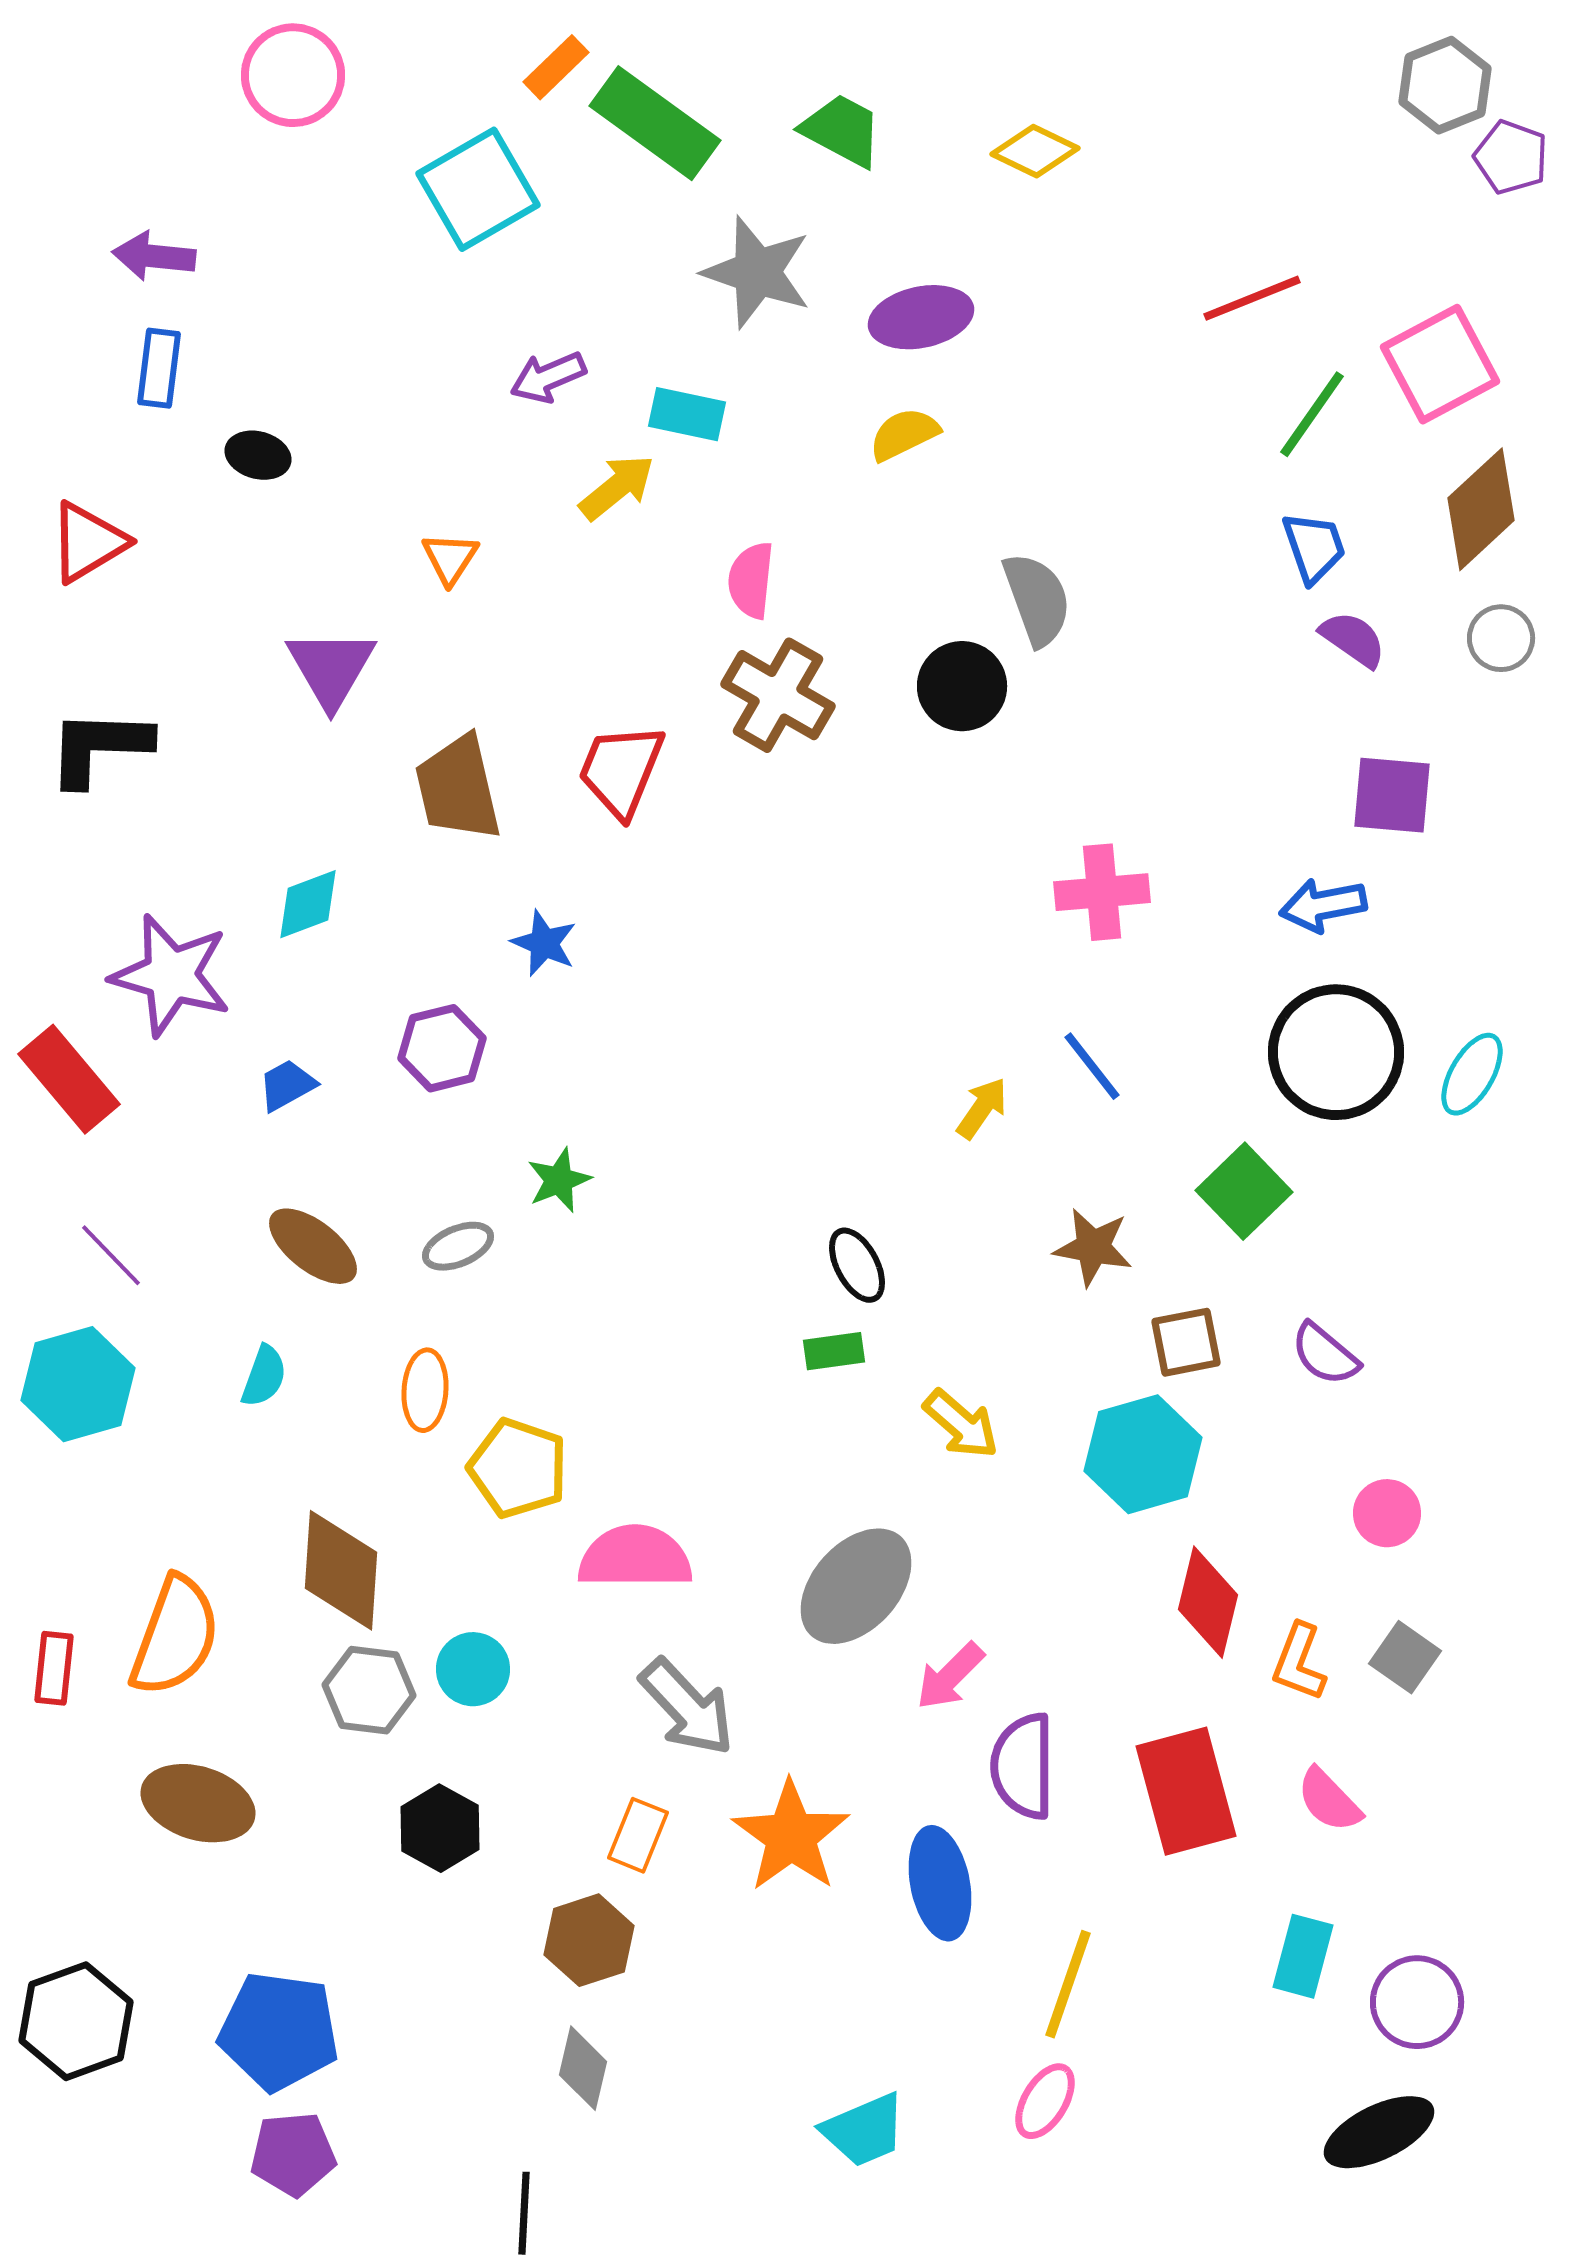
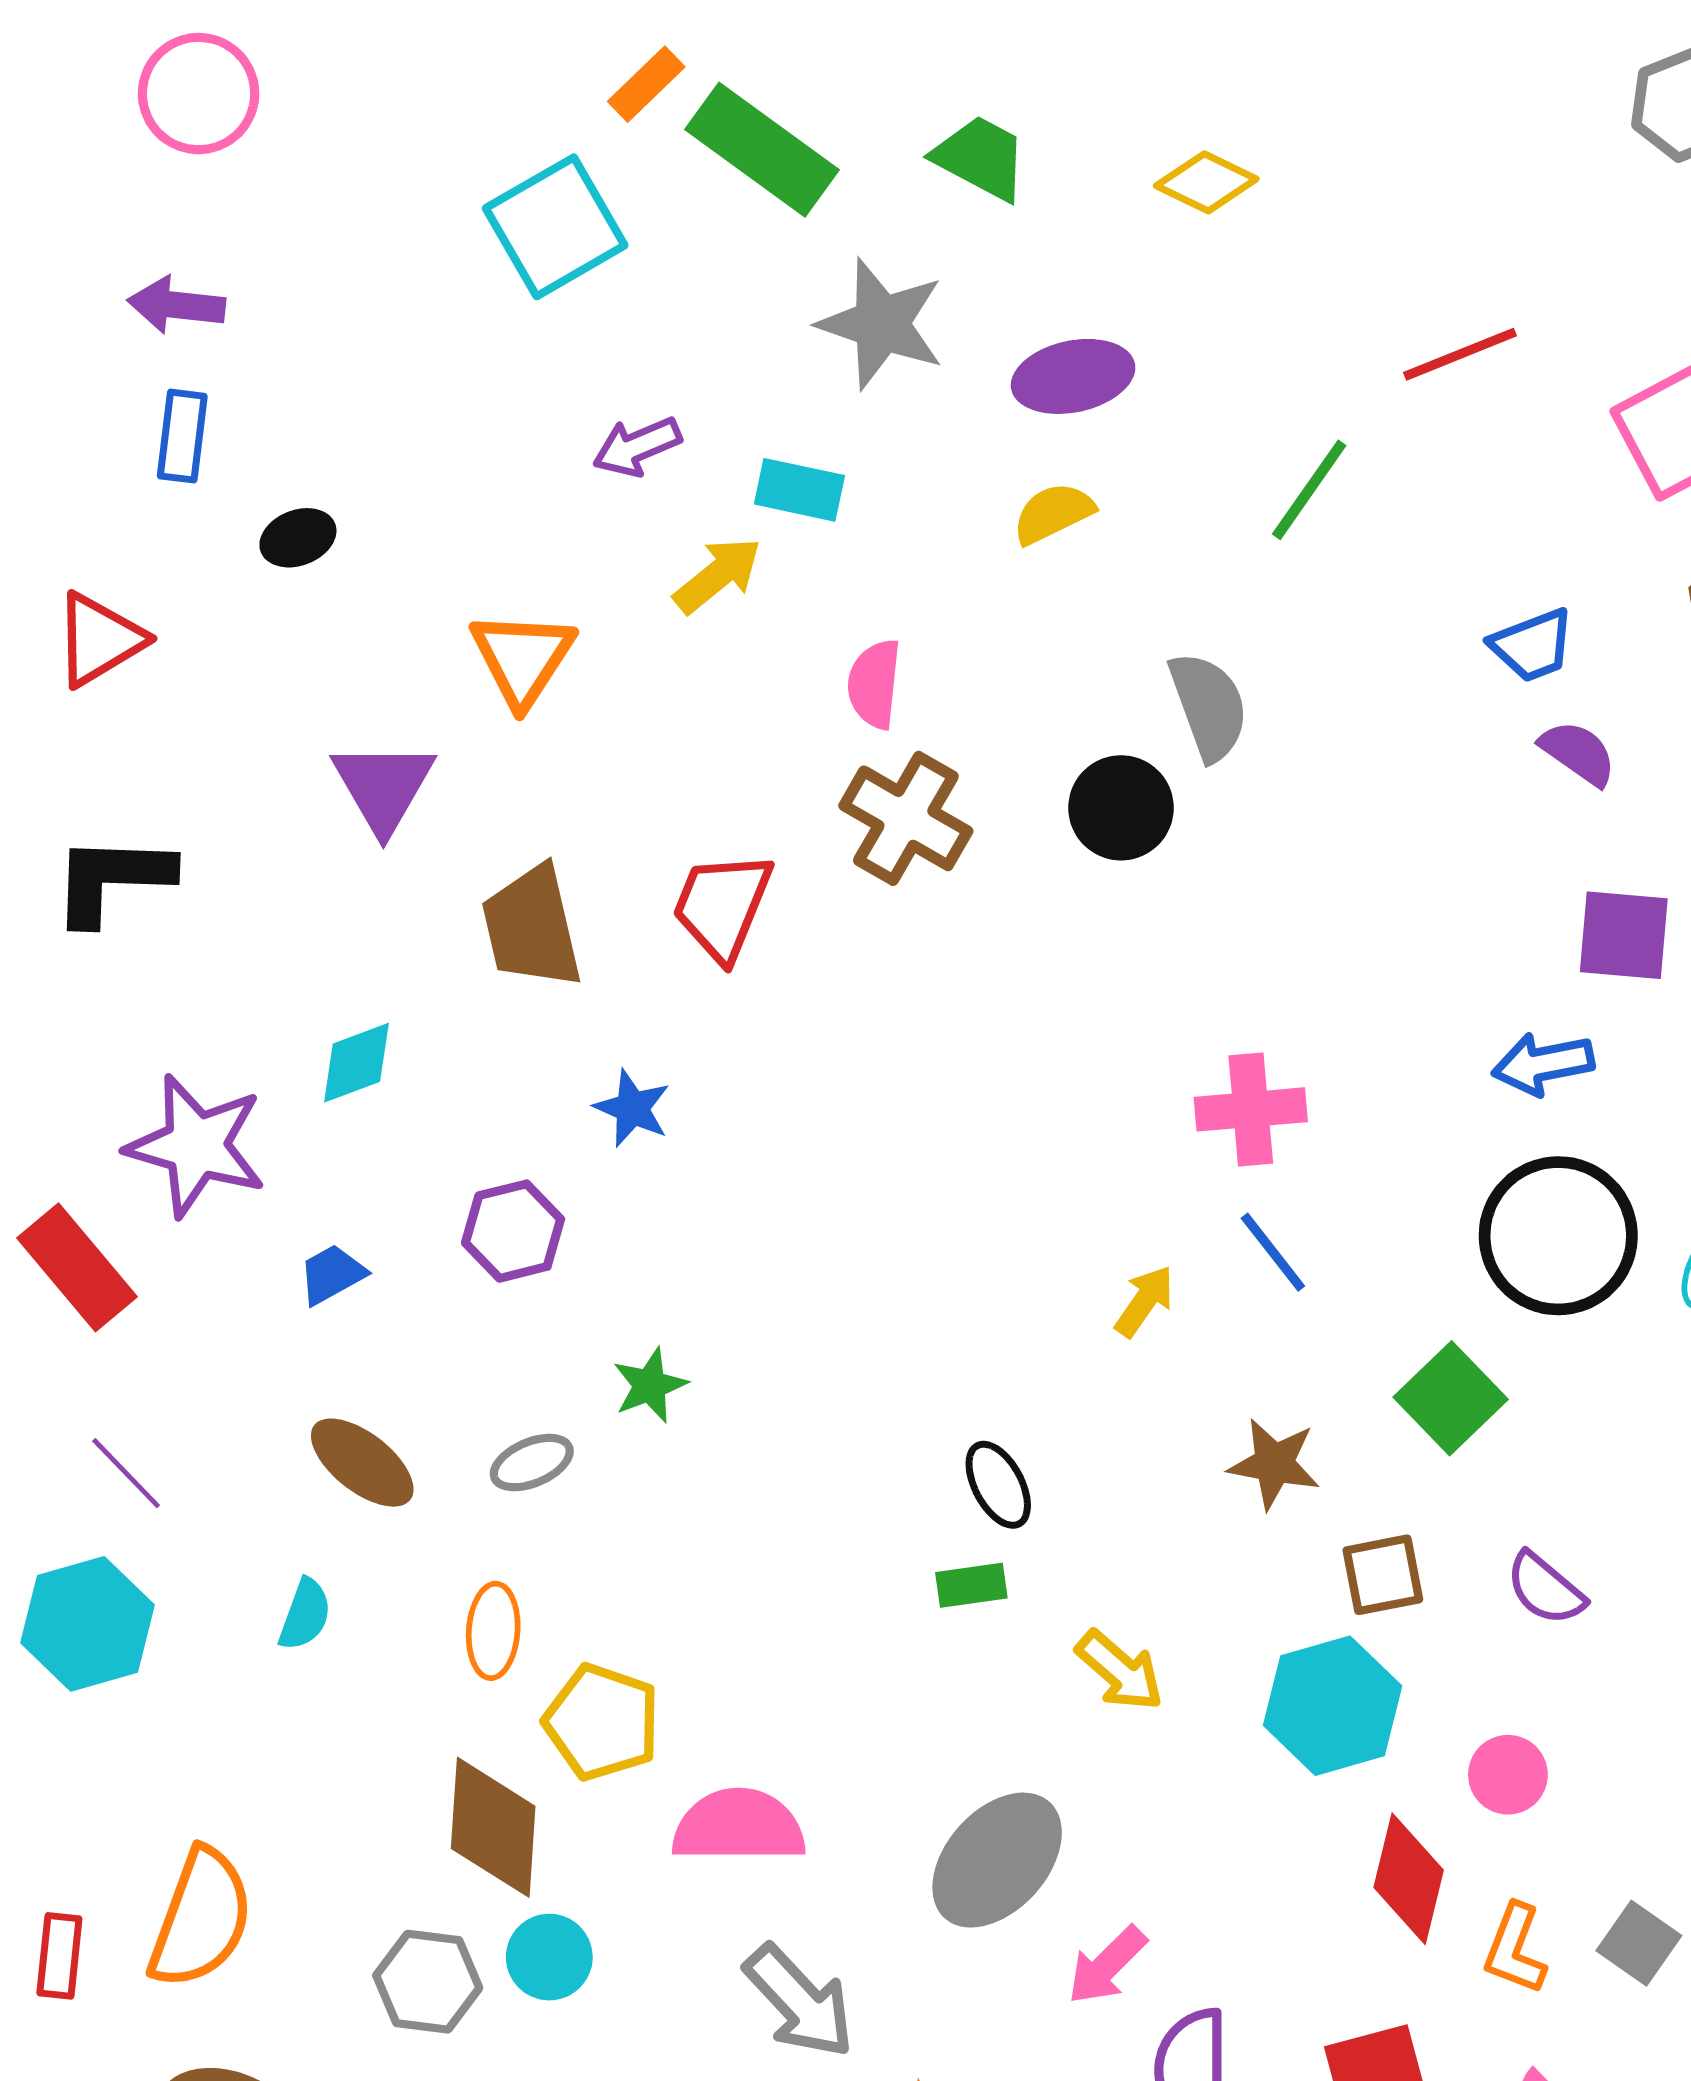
pink circle: (293, 75) -> (199, 94), moved
green line: (1312, 414) -> (1309, 490), moved
black ellipse: (258, 455) -> (298, 538), turned -36
blue trapezoid: (1314, 547) -> (1533, 645), turned 88
orange triangle: (450, 558) -> (522, 658), size x1.6
pink cross: (1102, 892) -> (1251, 1109), moved
pink circle: (1387, 1513) -> (1508, 1775), moved
brown diamond: (341, 1570) -> (493, 1827), moved

